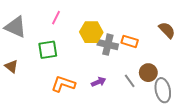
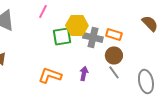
green square: (48, 50) -> (62, 36), moved
brown circle: (148, 73) -> (114, 55), moved
purple arrow: (99, 82) -> (84, 73), turned -56

